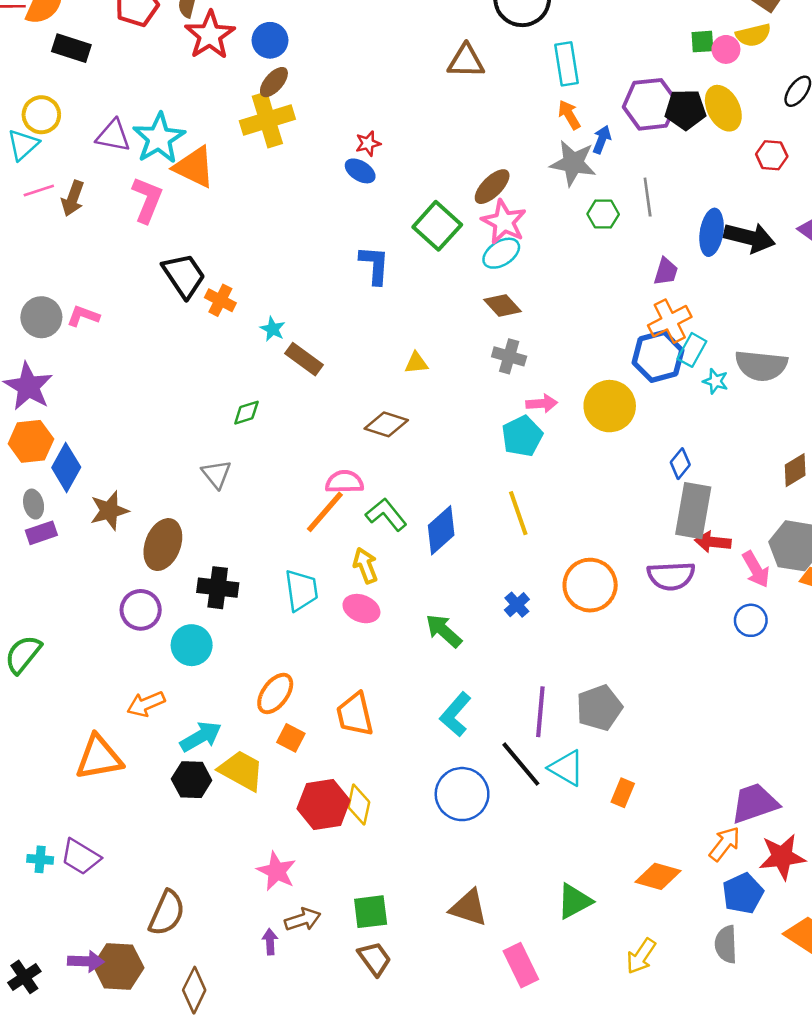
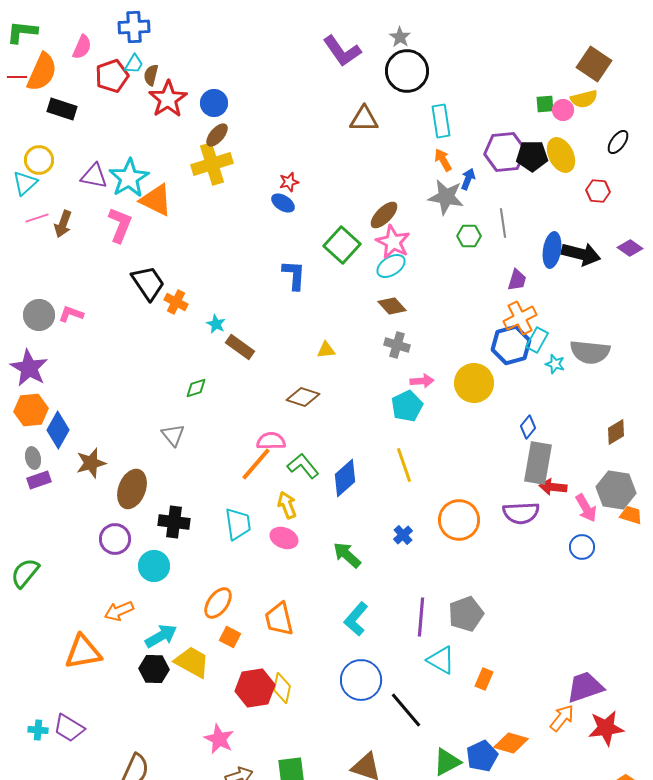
black line: (521, 764) -> (406, 710), moved
blue pentagon: (743, 893) -> (482, 756), moved

